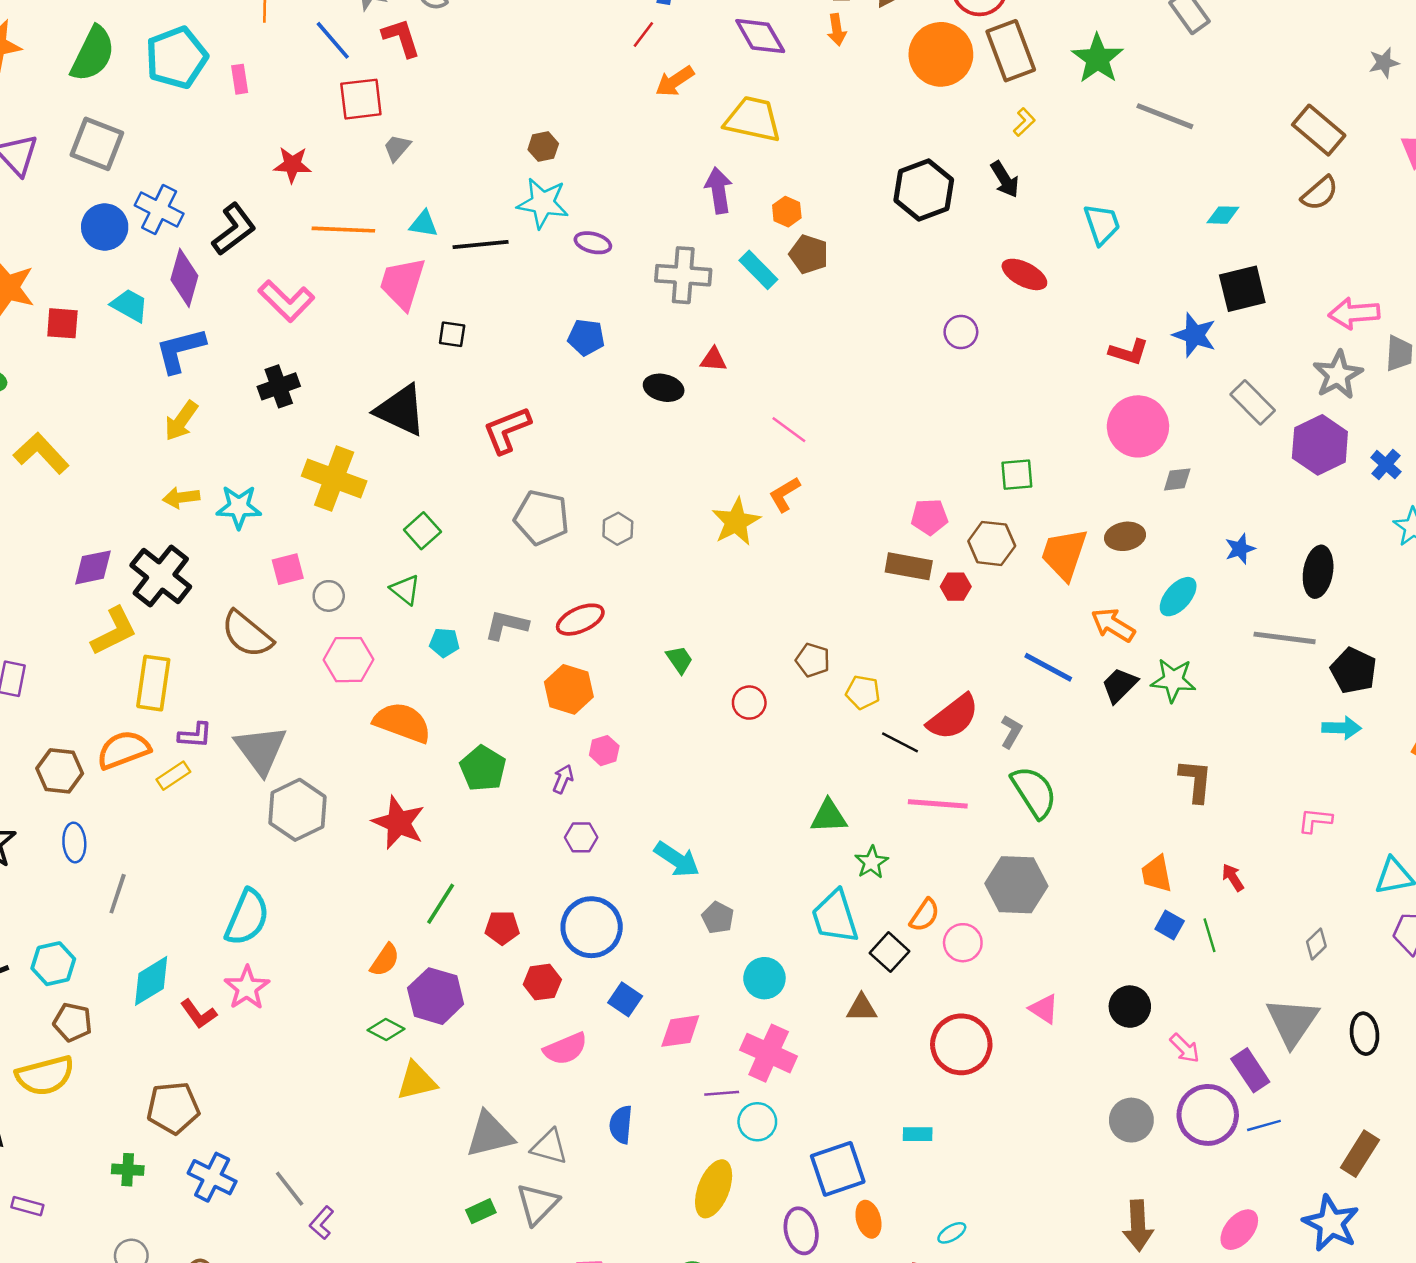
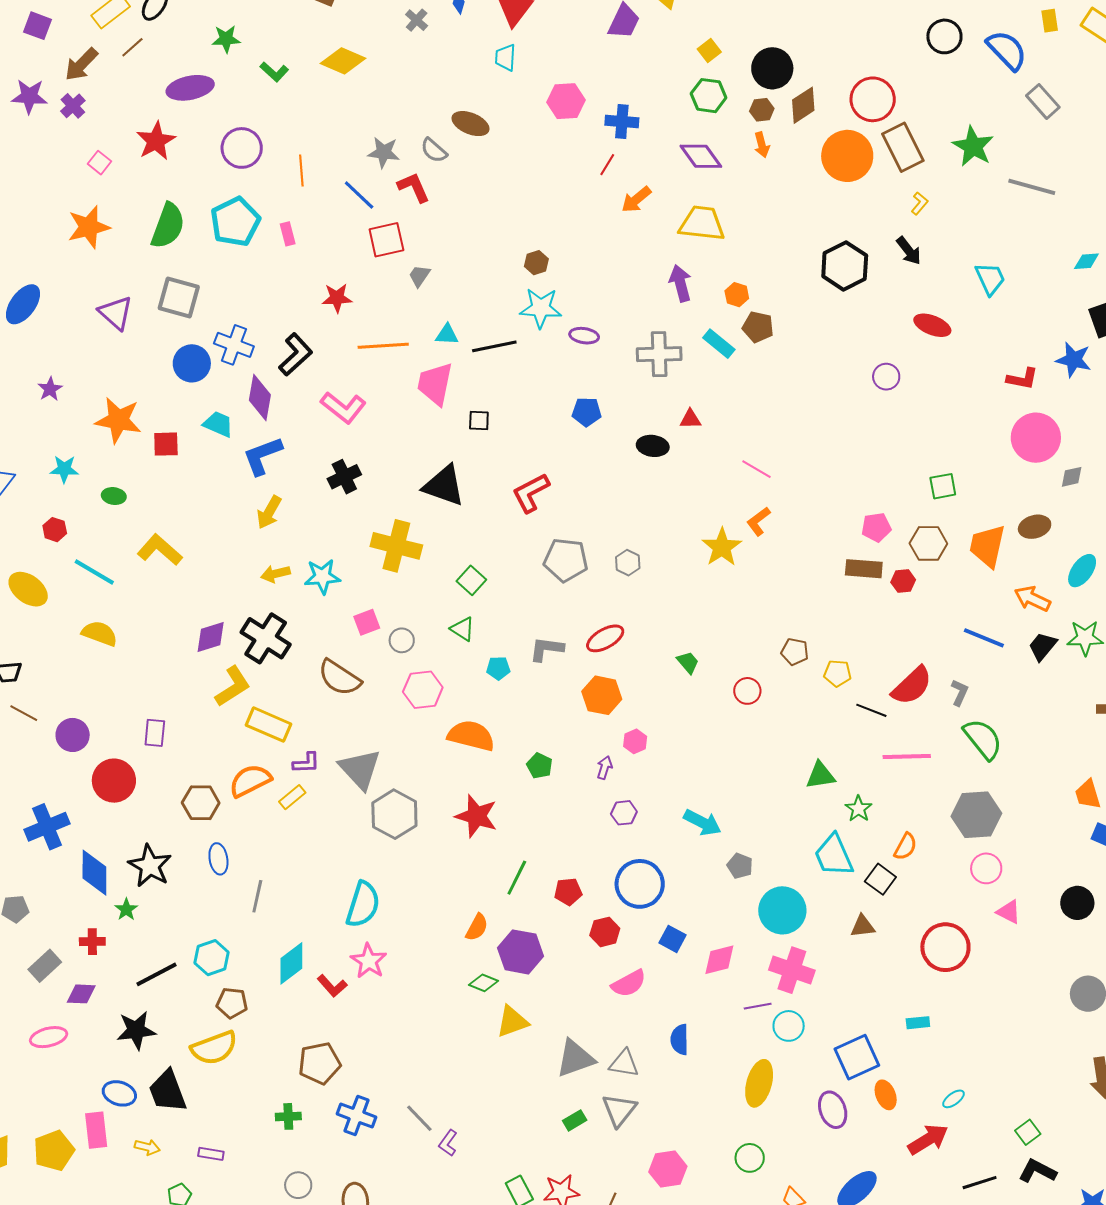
yellow rectangle: (153, 683) -> (268, 725), turned -69
green pentagon: (483, 768) -> (540, 766), size x0.7
pink circle: (963, 943) -> (986, 868), moved
cyan circle: (764, 978) -> (782, 910), size x1.4

